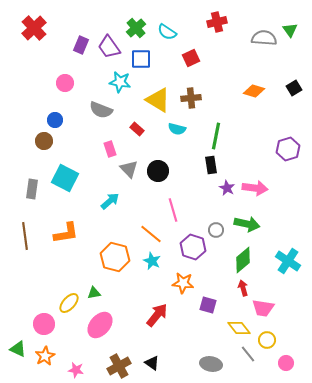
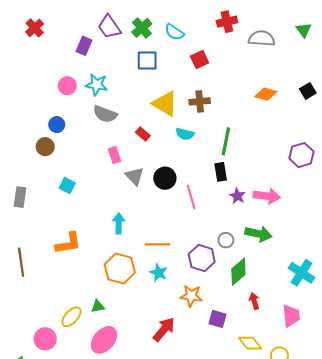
red cross: (34, 28) -> (35, 28), size x0.7
gray semicircle: (264, 38) -> (262, 38), moved
purple trapezoid: (109, 47) -> (109, 27), moved
cyan star: (120, 82) -> (97, 85), moved
cyan square: (65, 178) -> (67, 185), size x0.6
gray rectangle: (32, 189) -> (20, 197), moved
cyan arrow: (110, 201) -> (119, 223), moved, turned -48
pink line: (173, 210) -> (191, 197), moved
orange line: (151, 234) -> (158, 244), turned -40
brown line: (25, 236) -> (21, 262), moved
green diamond: (243, 260) -> (238, 272), moved
pink trapezoid: (263, 308) -> (291, 316), moved, turned -105

